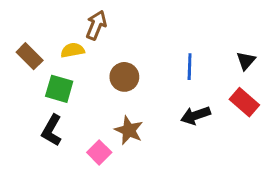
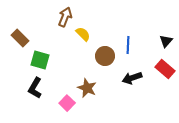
yellow semicircle: (73, 50) -> (83, 34), moved, turned 56
brown circle: (124, 77) -> (105, 56), moved

